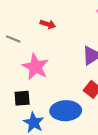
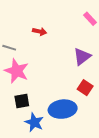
pink star: (35, 67) -> (17, 71), moved

